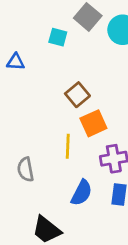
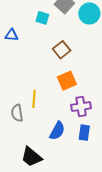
brown square: (77, 95) -> (62, 50), moved
yellow line: (68, 146) -> (34, 99), moved

